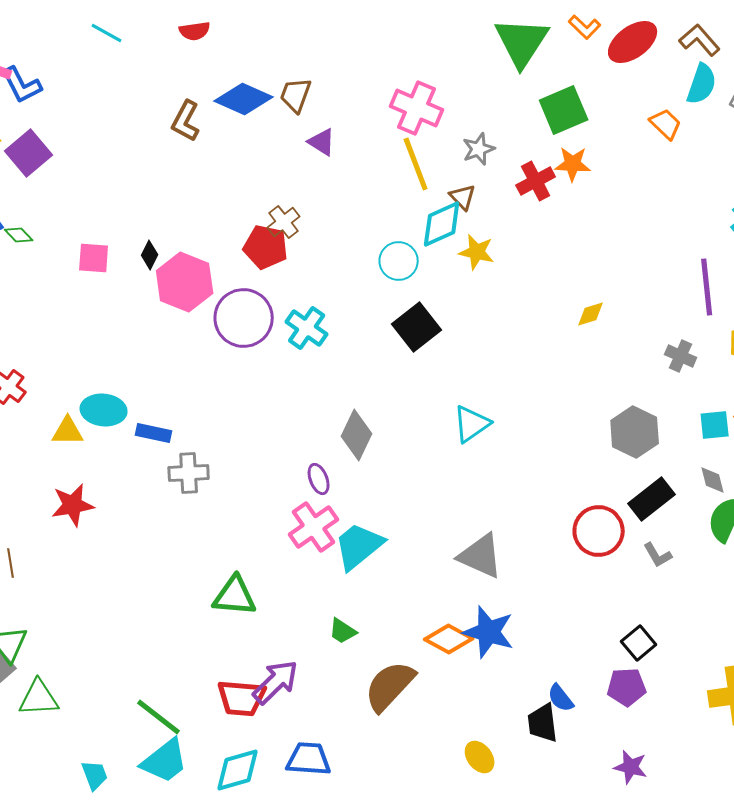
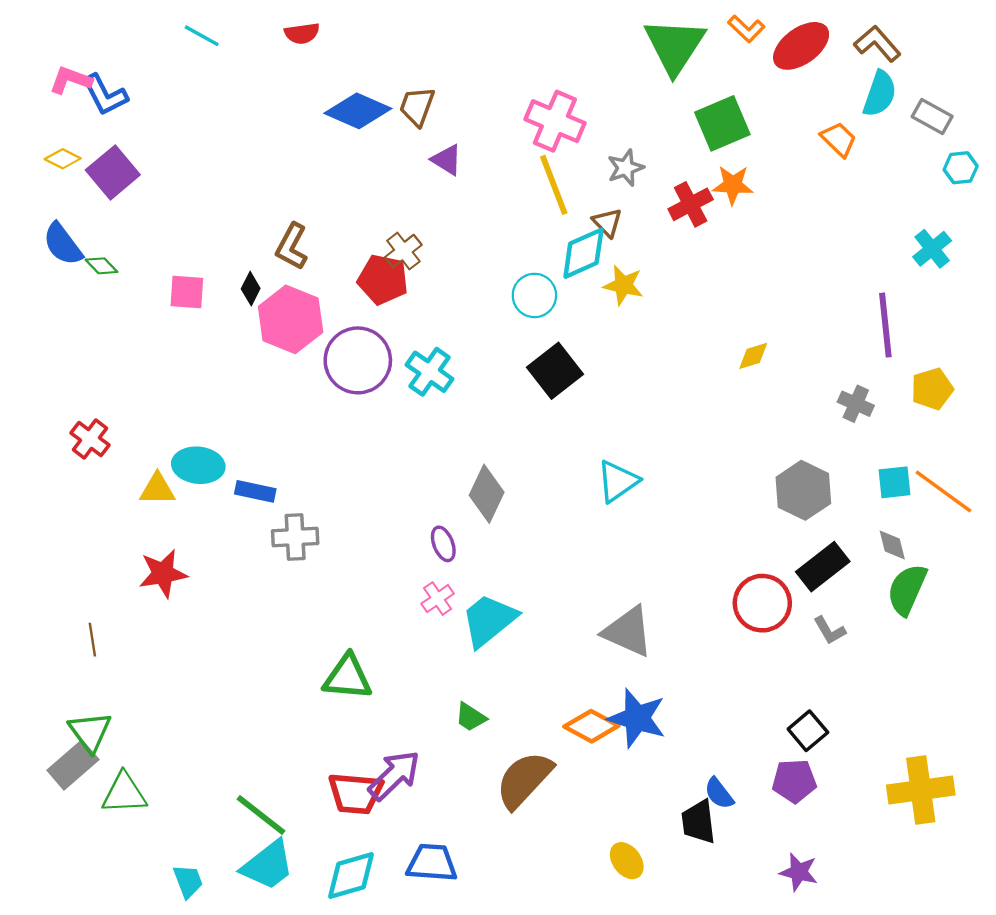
brown L-shape: (186, 121) -> (292, 246), moved
pink cross: (314, 527) -> (438, 599), size x0.6

